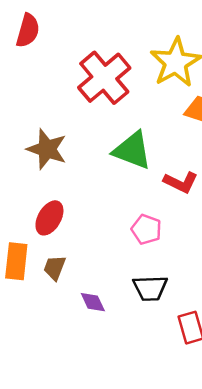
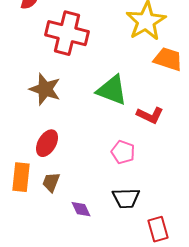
red cross: (104, 78) -> (67, 33), moved, turned -36

